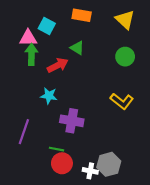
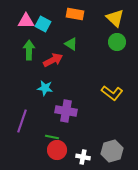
pink triangle: (28, 38) -> (26, 21), moved
green circle: (125, 57) -> (117, 42), moved
gray hexagon: (109, 164) -> (112, 151), moved

